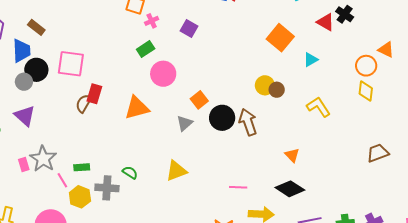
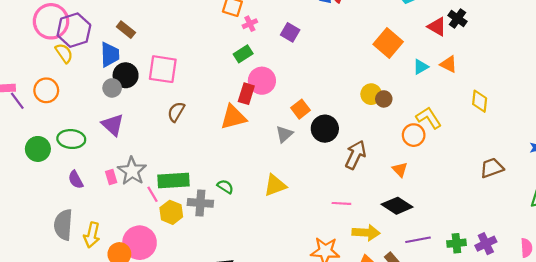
orange triangle: (386, 50) -> (449, 64), moved
orange circle: (366, 66) -> (414, 135), moved
red rectangle: (94, 94) -> (246, 94), moved
brown arrow: (248, 122) -> (356, 155), moved, turned 44
green rectangle: (82, 167) -> (173, 181), size x1.8

